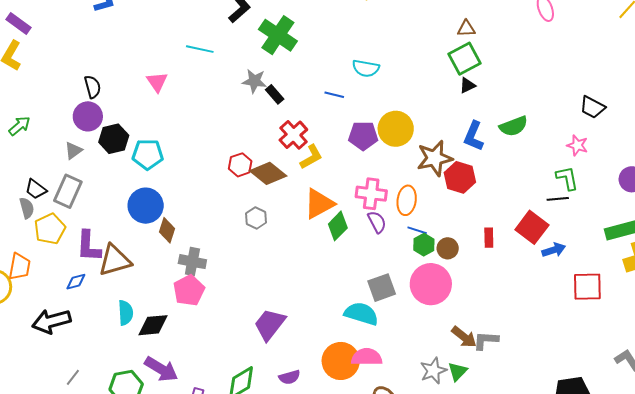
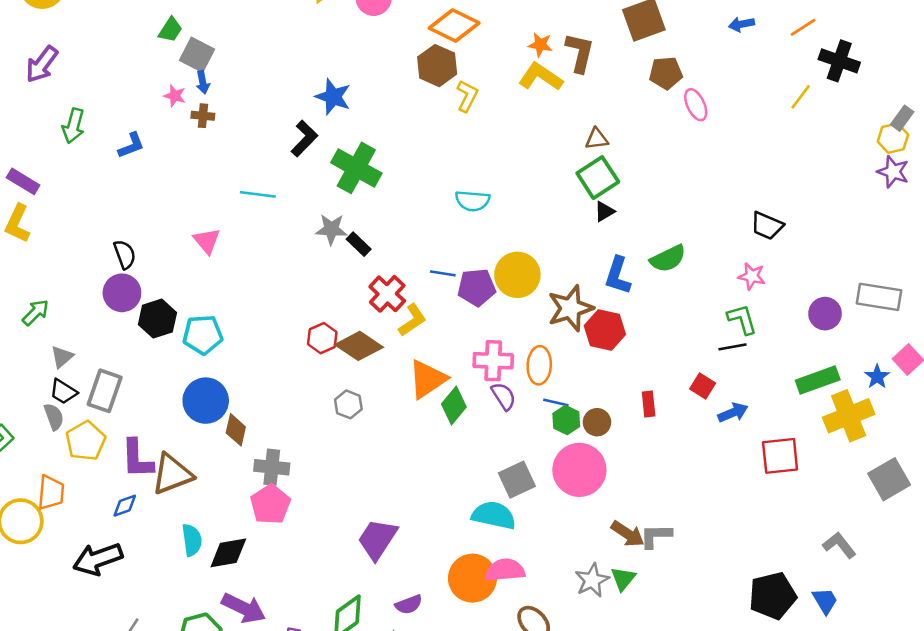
blue line: (334, 95) -> (443, 273), moved
gray triangle: (73, 151) -> (62, 357), moved
red square: (532, 227) -> (703, 386), size x0.6

